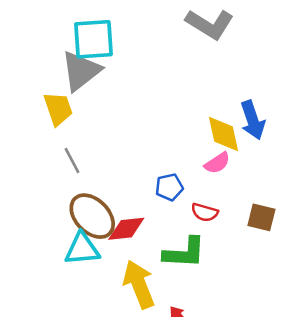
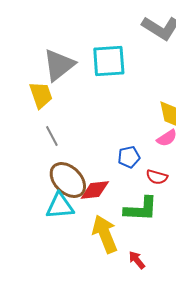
cyan square: (93, 39) -> (109, 61), moved

